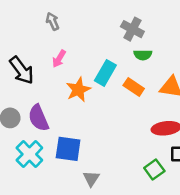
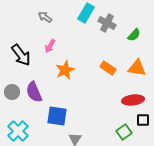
gray arrow: (53, 21) -> (45, 17), turned -32
green semicircle: (143, 55) -> (134, 35), moved, turned -48
cyan rectangle: (105, 73) -> (86, 13), moved
cyan cross: (29, 154) -> (18, 131), moved

